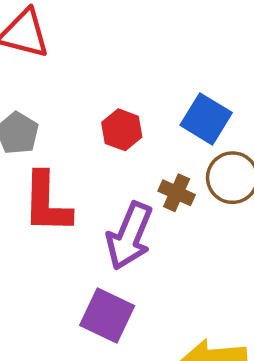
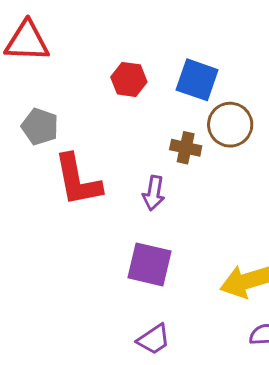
red hexagon: (122, 130) -> (129, 79), moved
purple arrow: (129, 236) -> (154, 193), size x0.6

